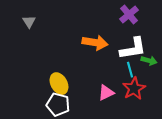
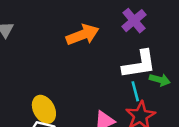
orange arrow: (95, 43) -> (83, 35), moved, turned -30

